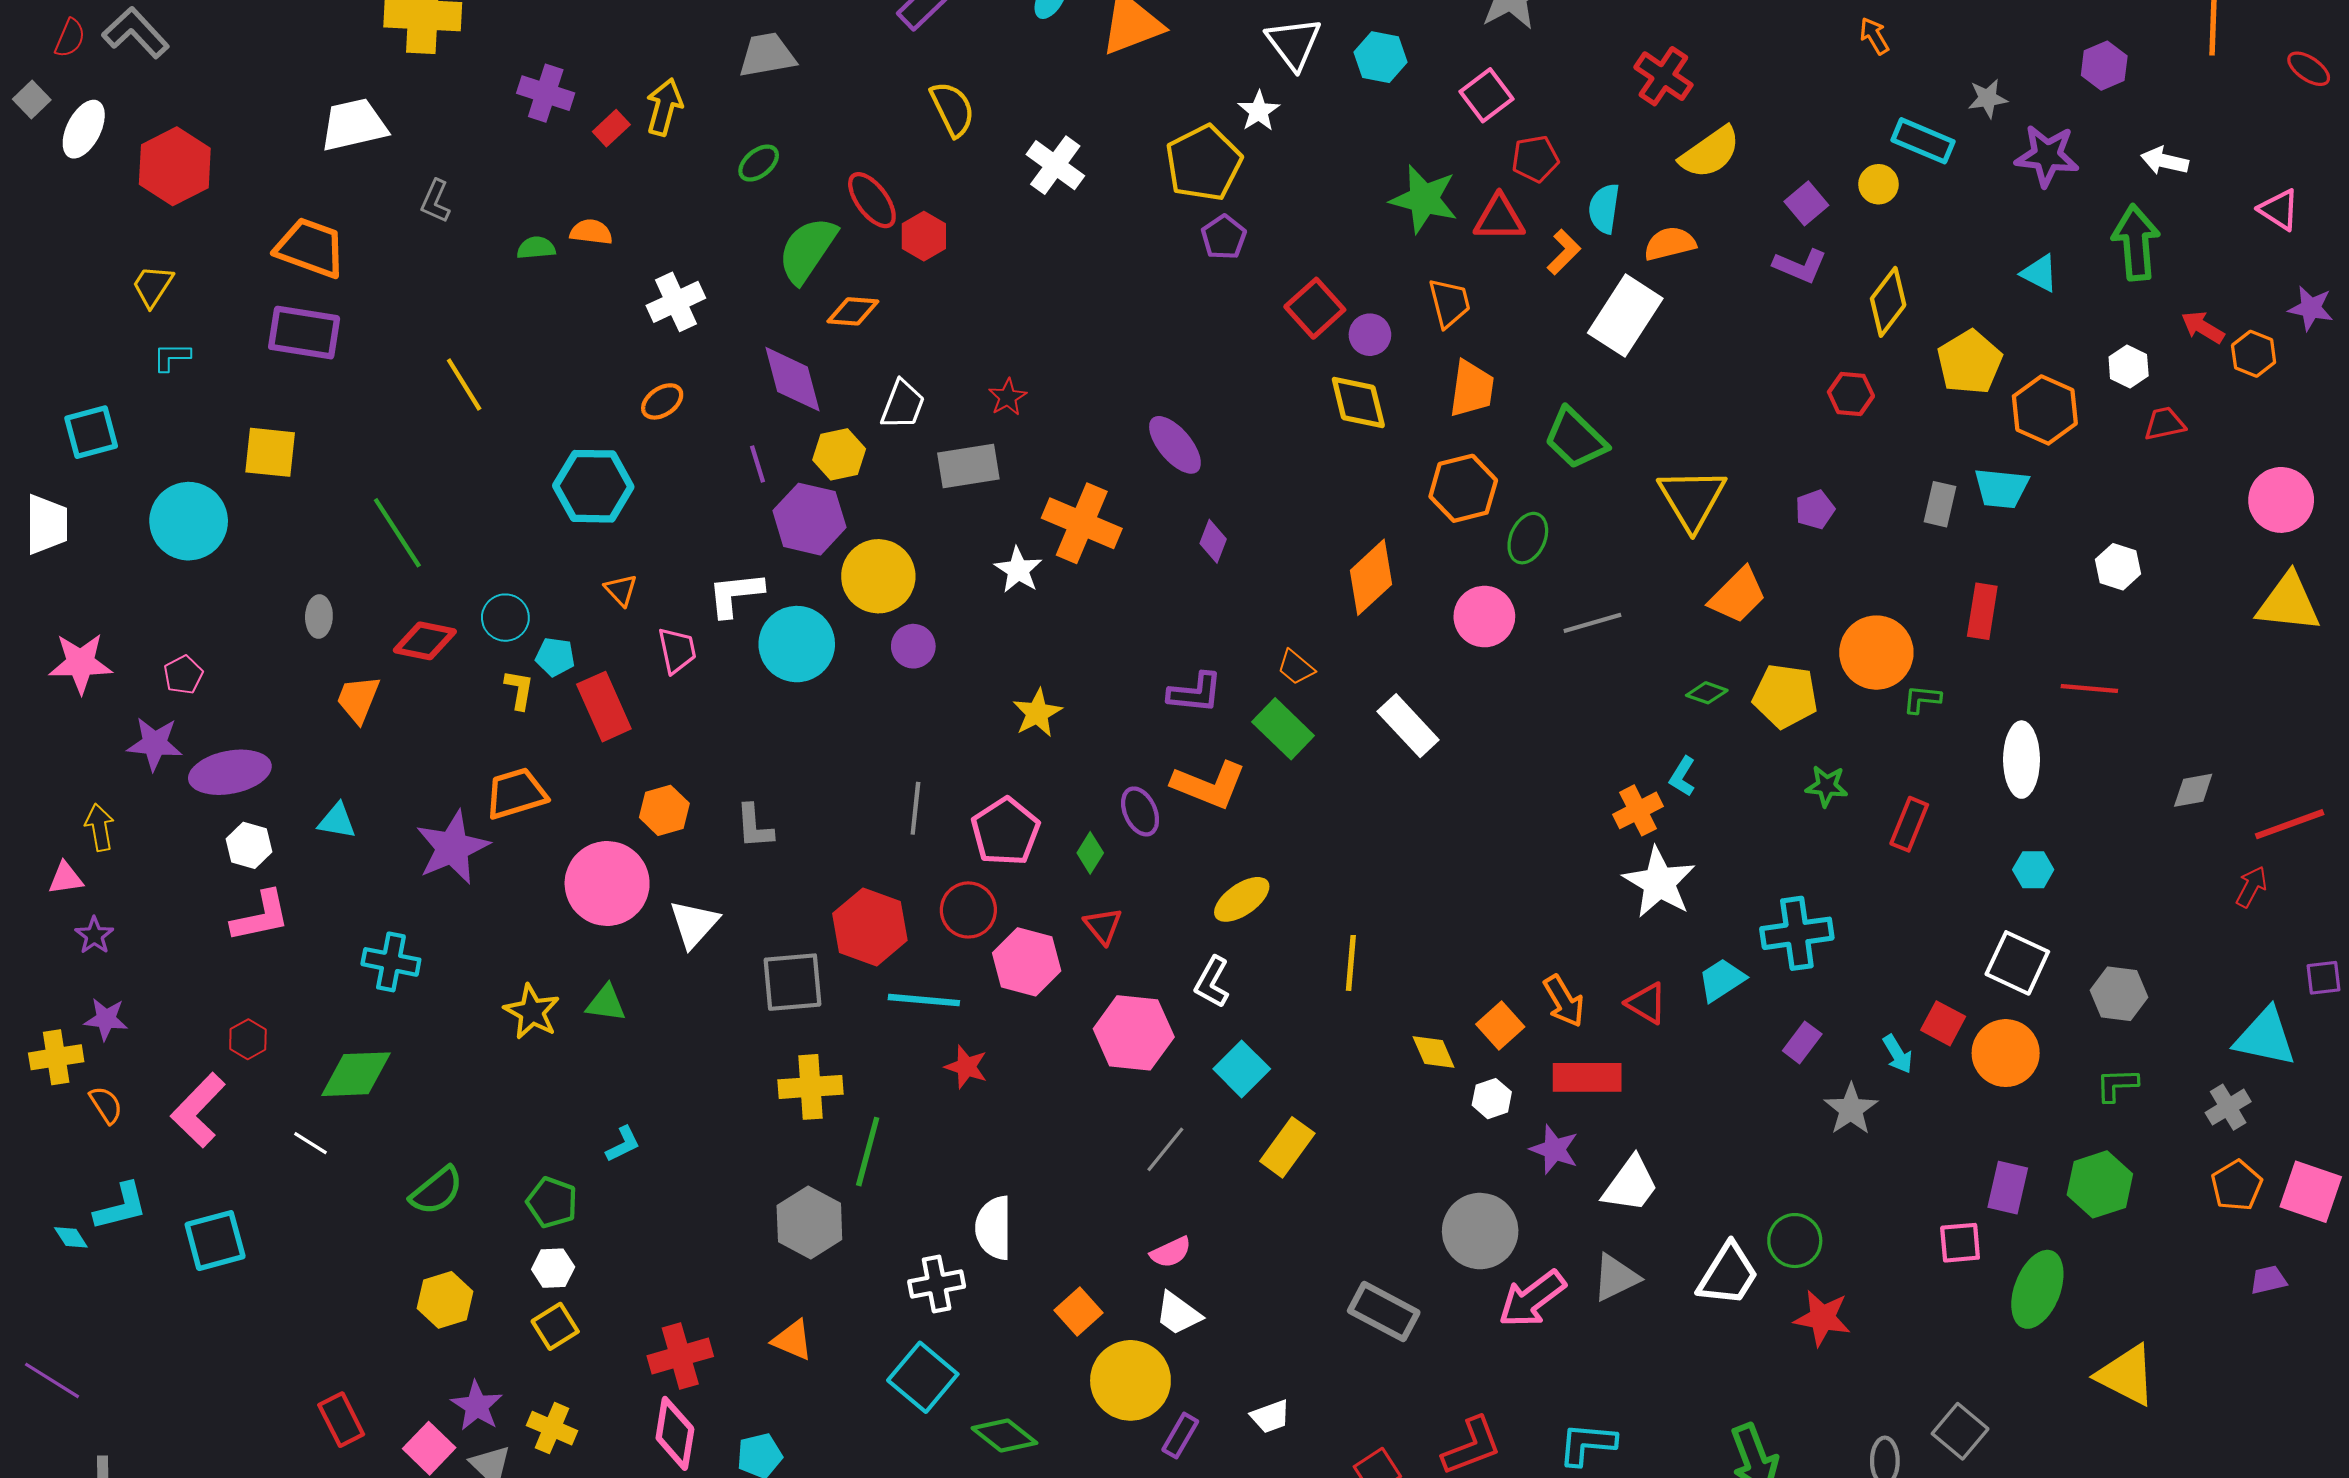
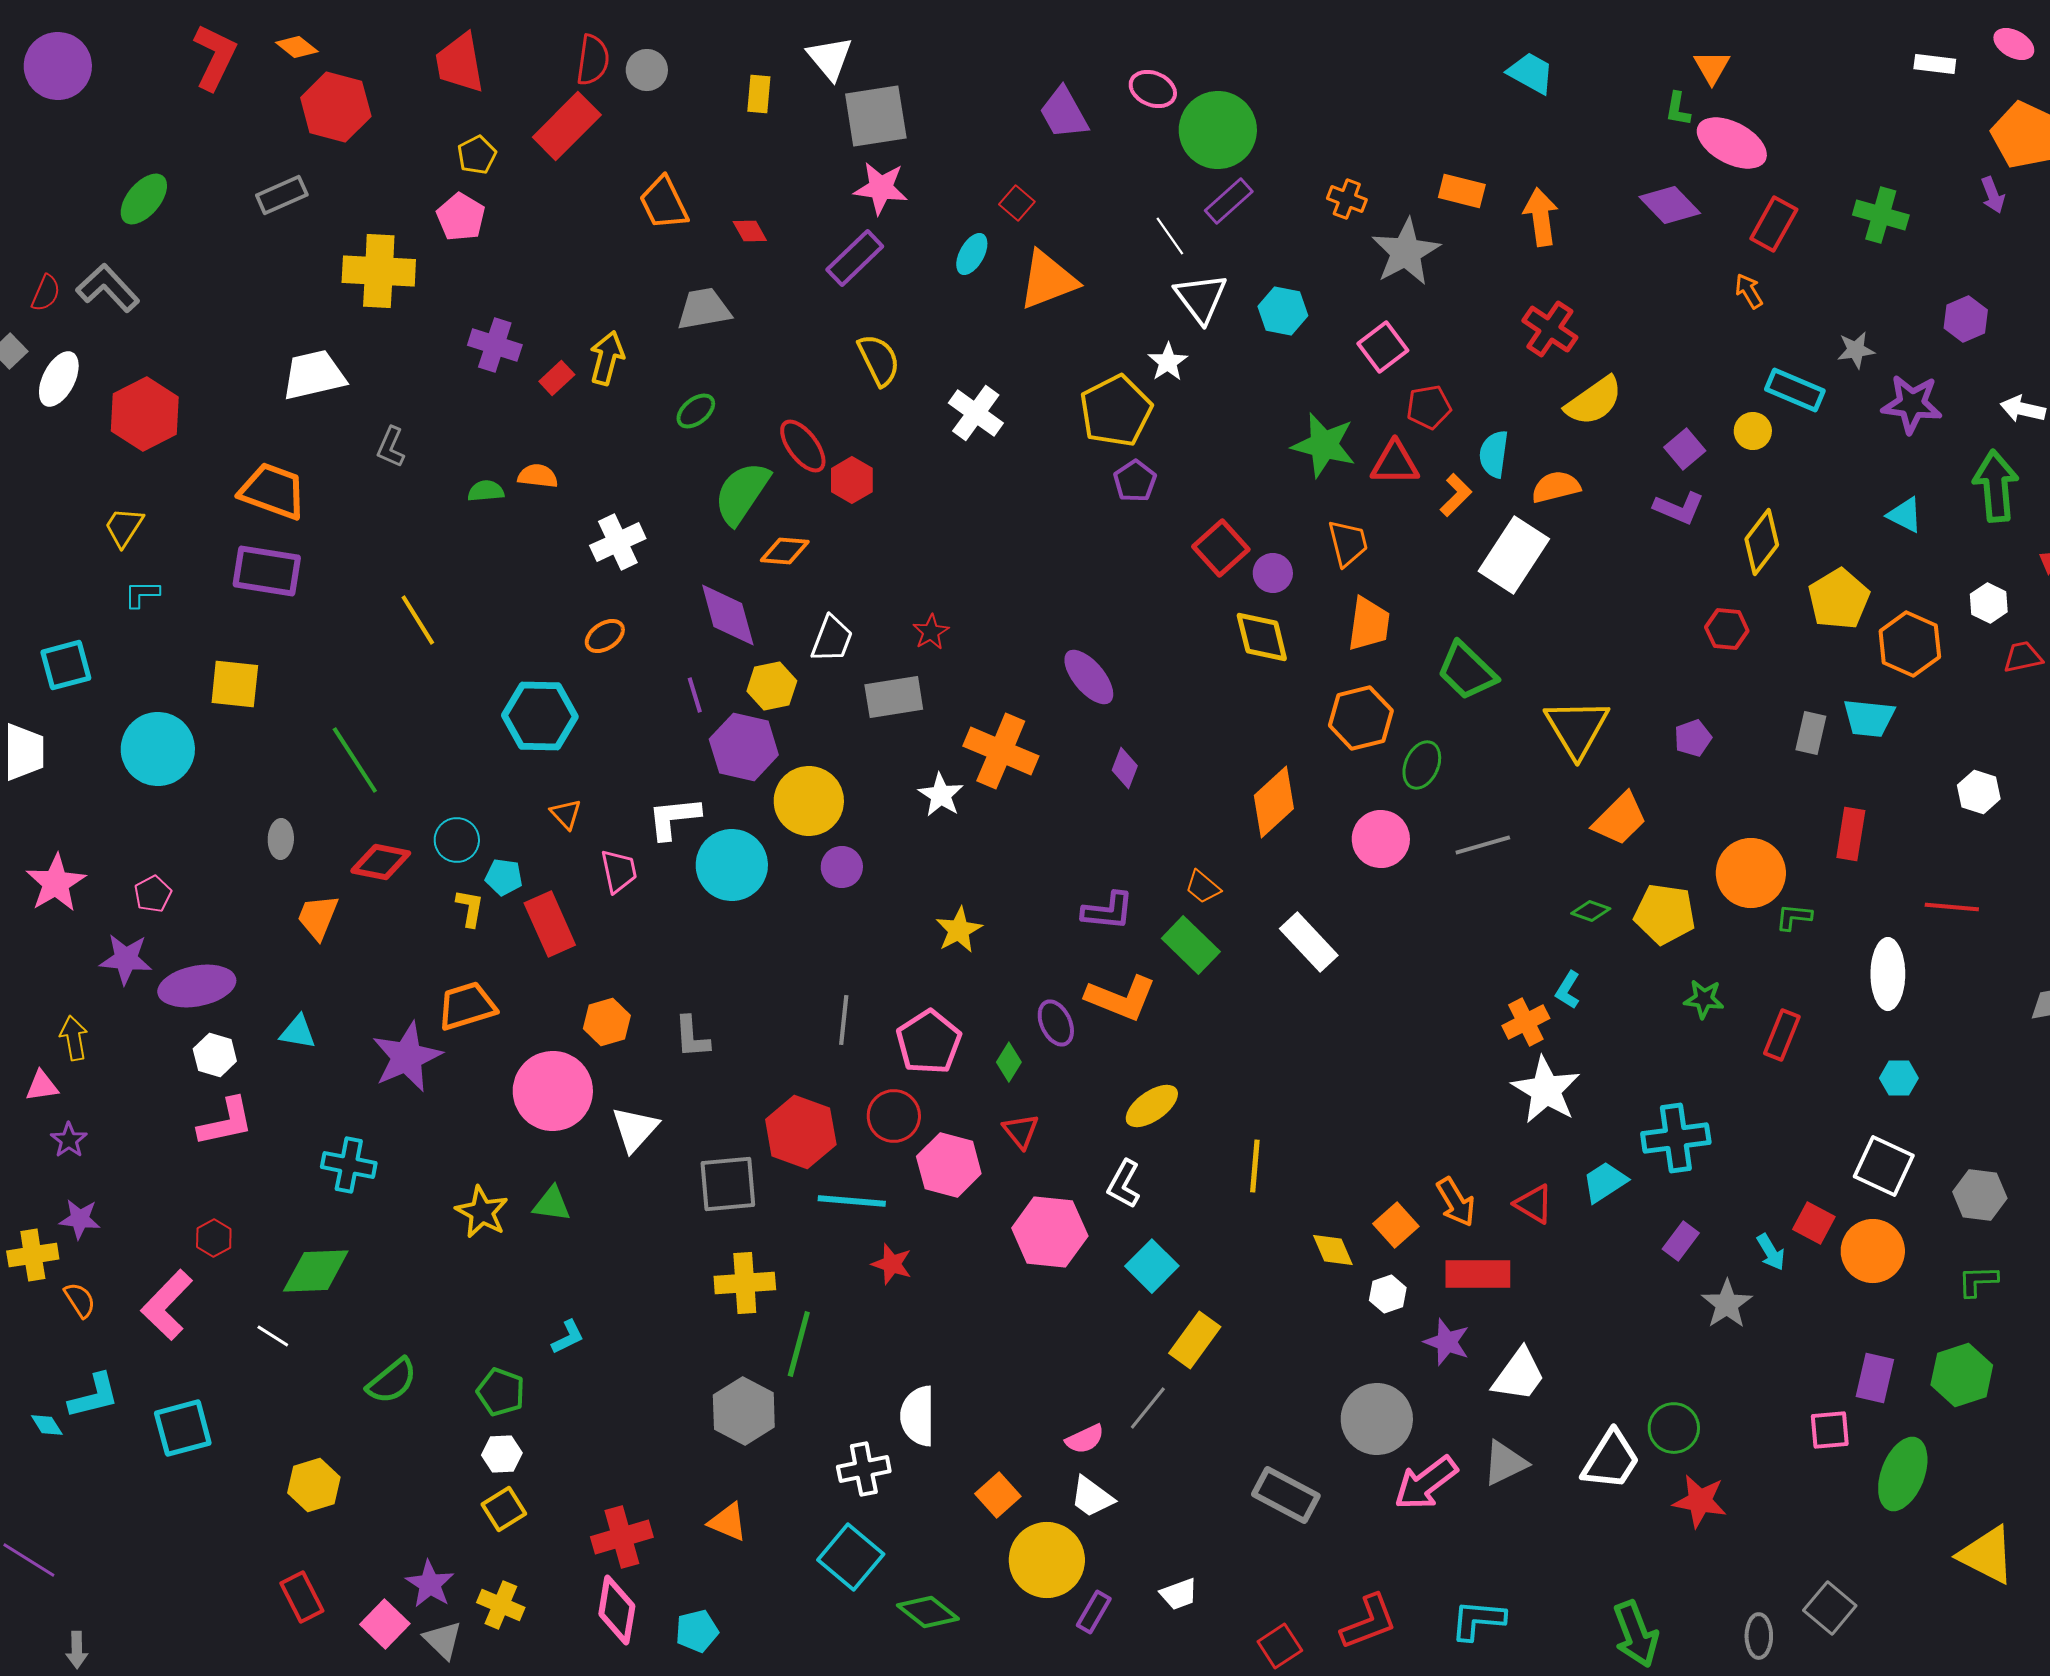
pink star: (81, 663) -> (56, 883), turned -30
gray line: (1165, 1149) -> (1148, 1408), moved
yellow hexagon: (445, 1300) -> (314, 1485), moved

